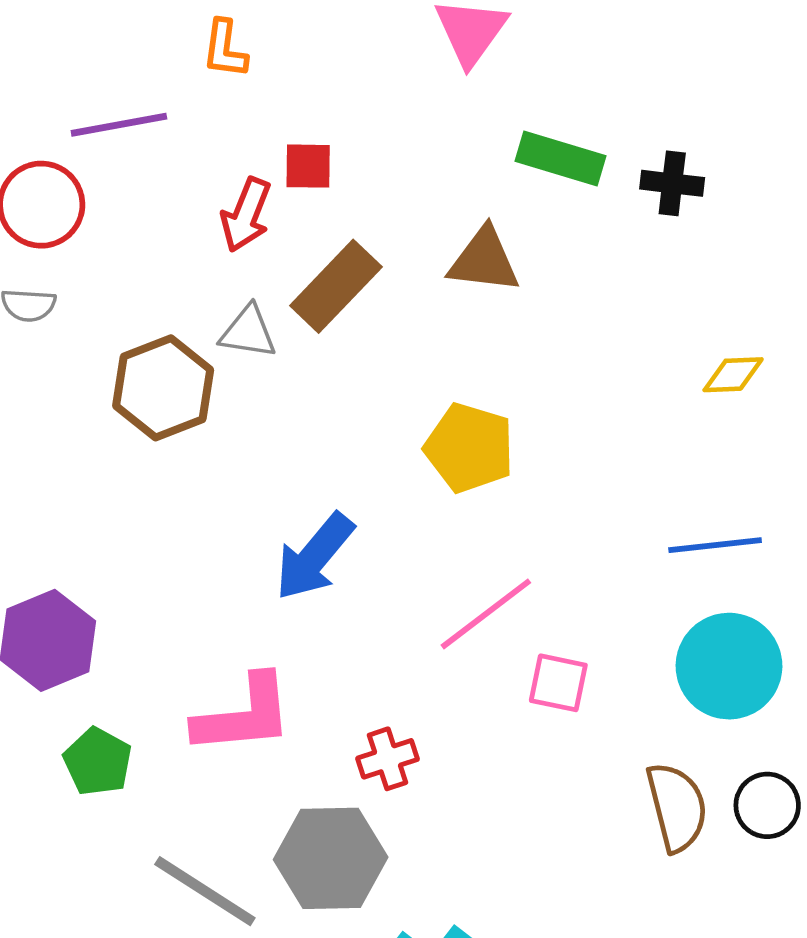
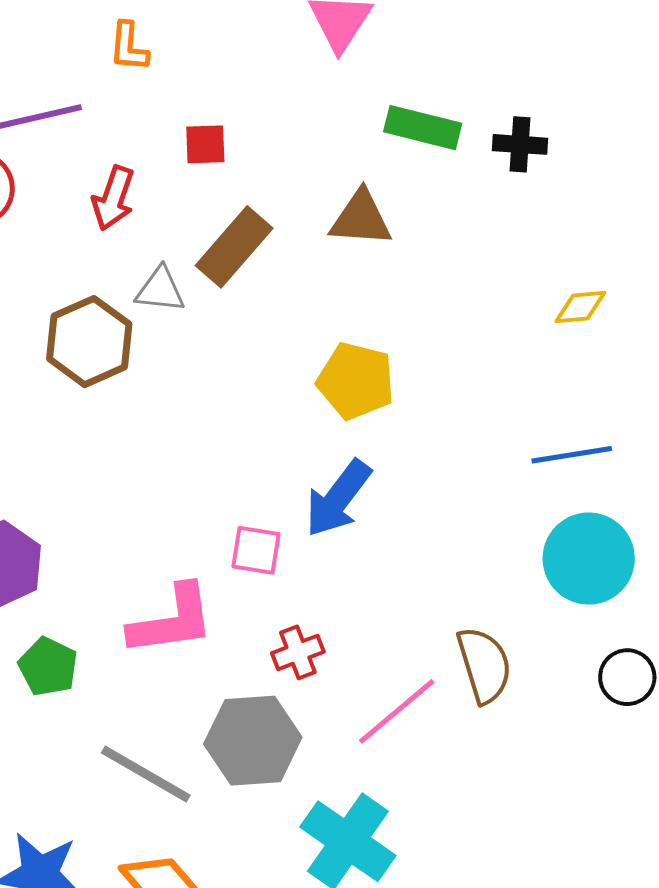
red arrow: (246, 215) -> (113, 198), moved
blue arrow: (314, 557) -> (338, 498), moved
pink line: (486, 614) -> (397, 711), moved
pink square: (558, 683) -> (256, 550), moved
brown semicircle: (677, 807) -> (484, 665), moved

